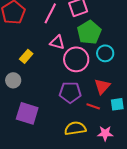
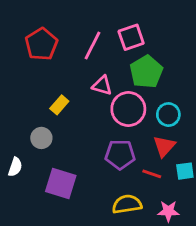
cyan circle: (105, 53) -> (168, 115), moved

